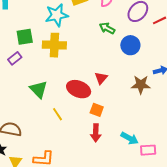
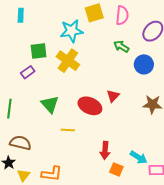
yellow cross: (54, 45) -> (68, 61), turned 30
orange square: (97, 110) -> (116, 169), moved
yellow line: (57, 114) -> (68, 130), turned -56

